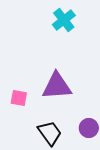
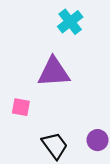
purple triangle: (57, 86) -> (54, 72), moved

